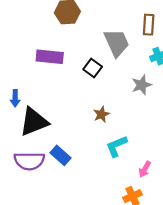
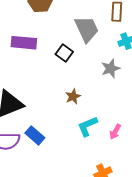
pink arrow: (145, 169) -> (115, 132), moved

